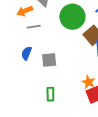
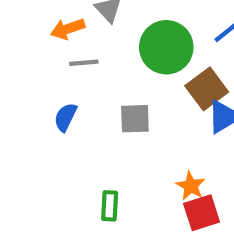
gray square: (49, 60) -> (135, 119), moved

